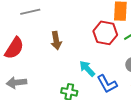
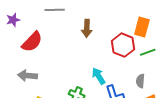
brown arrow: (56, 41) -> (87, 28), moved

